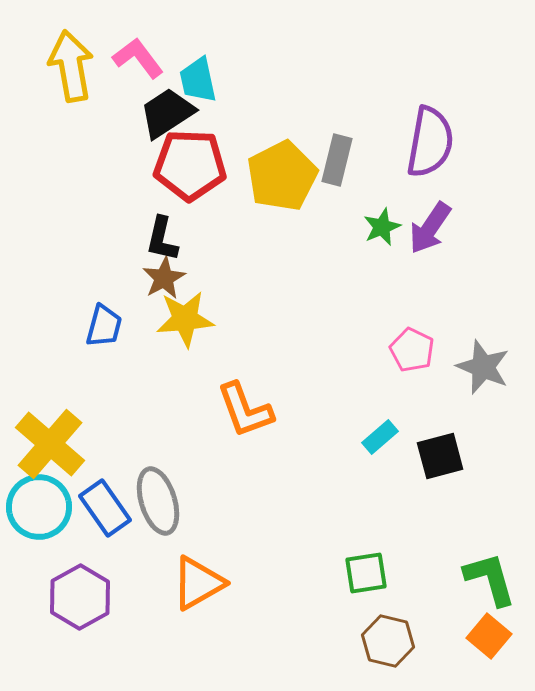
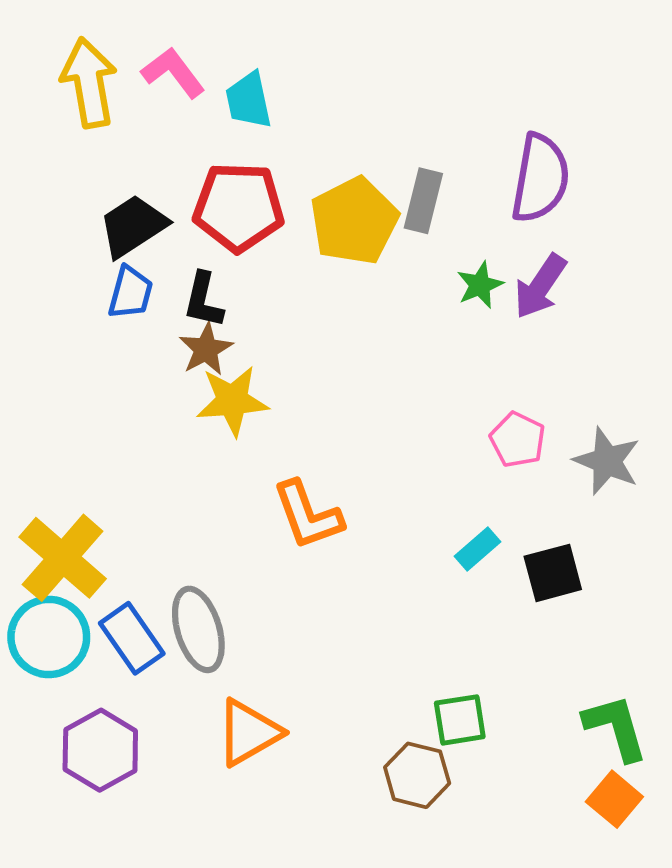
black trapezoid: (167, 113) -> (133, 226), moved
blue trapezoid: (104, 326) -> (130, 293), moved
brown hexagon: (388, 641) -> (417, 775), moved

